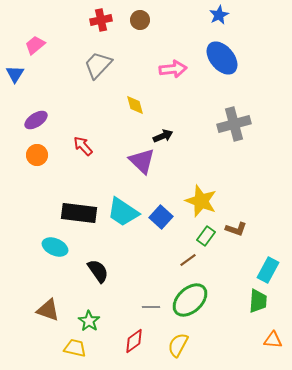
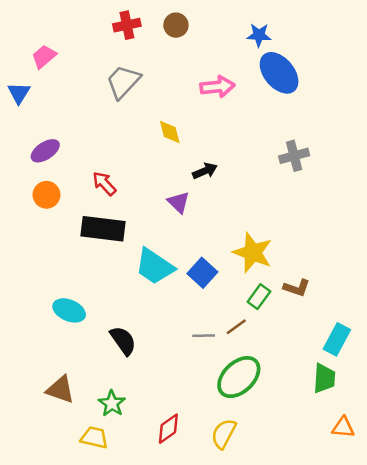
blue star: (219, 15) -> (259, 35), moved, turned 30
gray cross: (234, 124) -> (294, 156), size x0.7
purple triangle: (142, 161) -> (178, 202), size x0.7
black rectangle: (79, 213) -> (103, 229), moved
gray line: (151, 307) -> (204, 336), moved

